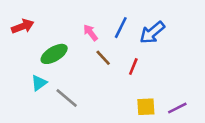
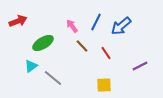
red line: (133, 67) -> (106, 53), turned -56
yellow square: (146, 107) -> (104, 85), moved
purple line: (177, 108) -> (140, 66), moved

